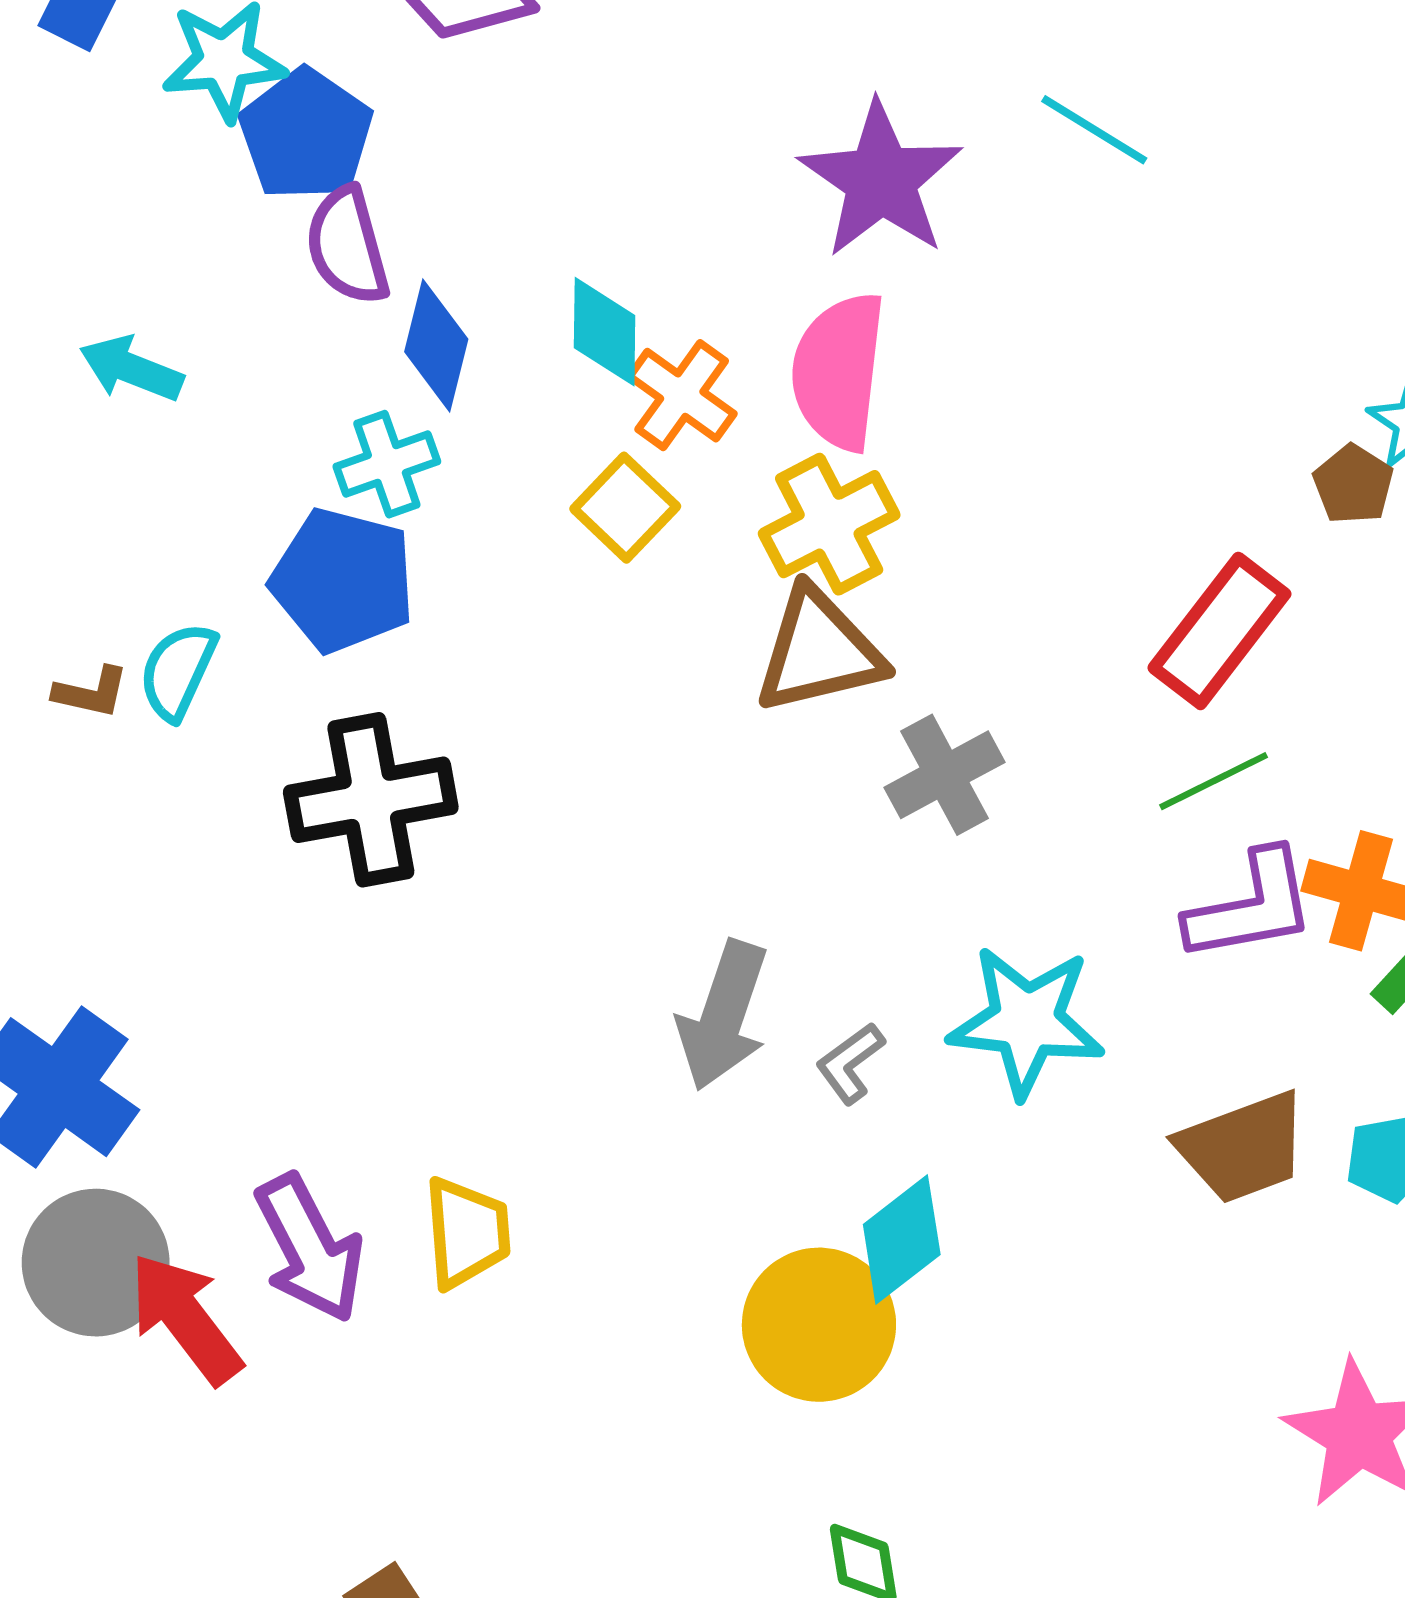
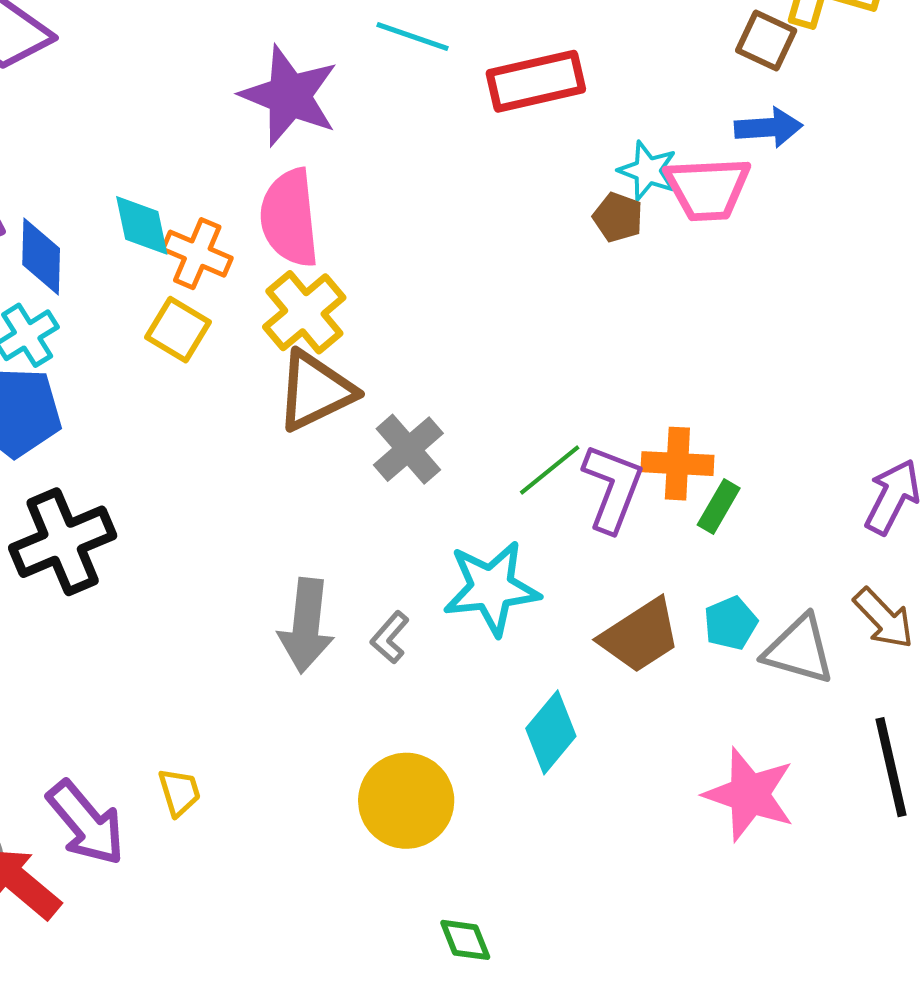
red rectangle: (1219, 631) -> (536, 81), moved, turned 52
green line: (1214, 781) -> (550, 470), moved
purple L-shape: (1251, 906) -> (613, 488), turned -46
yellow trapezoid: (467, 1233) -> (179, 792), size x0.7
cyan diamond: (902, 1239) -> (551, 732), moved

